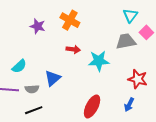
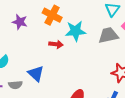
cyan star: (99, 61) -> (75, 31), moved
blue triangle: (53, 78) -> (36, 74), turned -36

